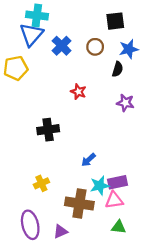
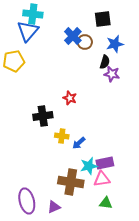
blue cross: (62, 46) -> (73, 36), moved
red star: (78, 92) -> (70, 98), moved
purple star: (125, 103) -> (112, 74), moved
yellow cross: (41, 183) -> (62, 136), moved, turned 32

